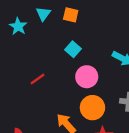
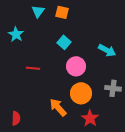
cyan star: (18, 26) -> (16, 34), moved
red line: (38, 79) -> (33, 68), turned 40

